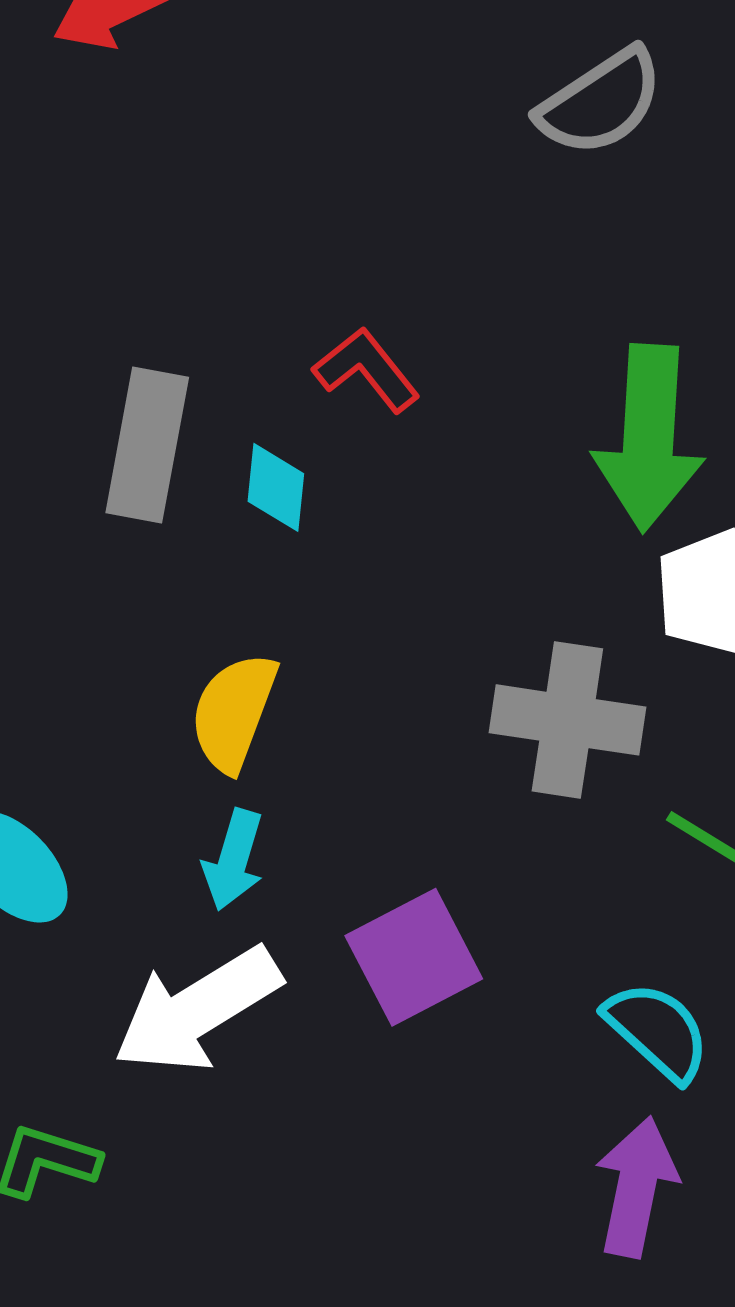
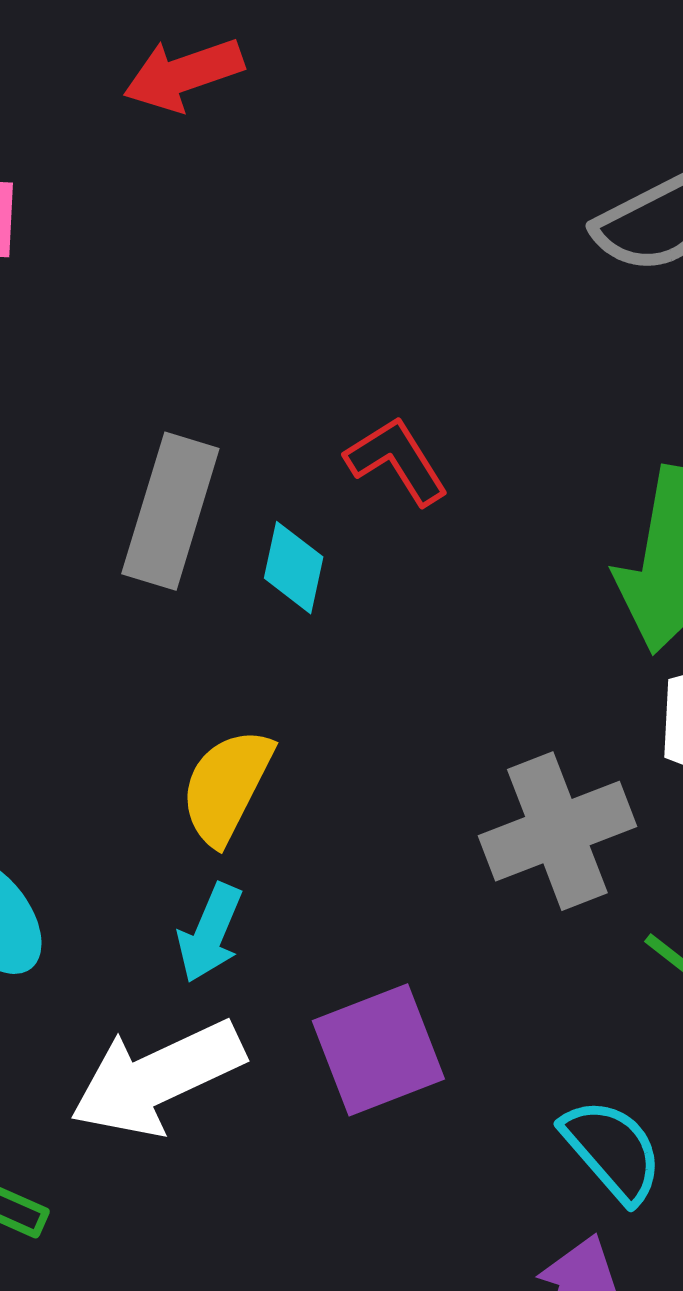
gray cross: (567, 720) -> (557, 831), turned -36

